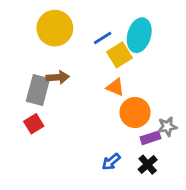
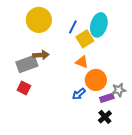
blue line: (103, 38) -> (73, 27), turned -32
gray rectangle: (38, 90) -> (27, 64), turned 55
red square: (34, 124) -> (24, 88), turned -32
blue arrow: (111, 162) -> (79, 94), moved

